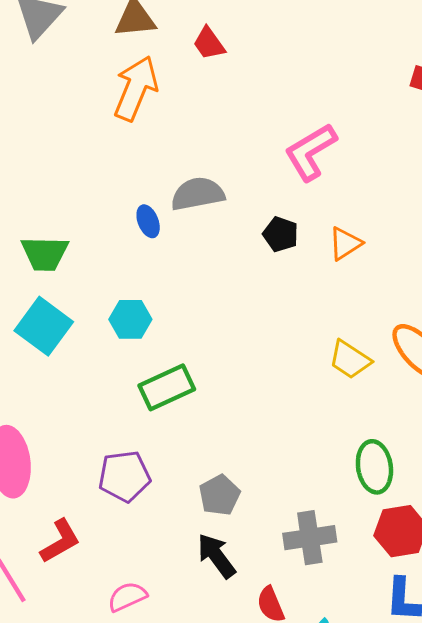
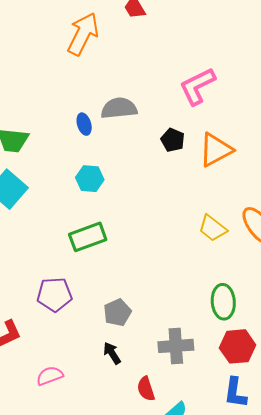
orange triangle: (345, 244) -> (216, 150), size x1.5
cyan hexagon: (130, 319) -> (90, 179), moved
black arrow: (216, 556) -> (112, 353), size x0.7

